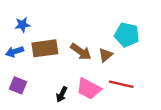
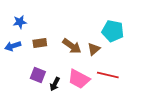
brown rectangle: (45, 48) -> (40, 43), size x0.6
purple square: (18, 85) -> (38, 75), moved

